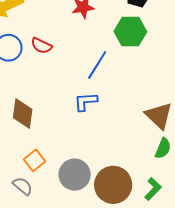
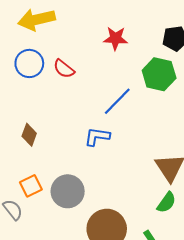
brown diamond: (23, 113) -> (29, 135), size x0.7
gray circle: (75, 175) -> (68, 191), moved

